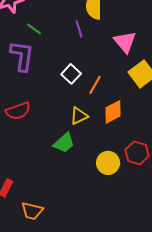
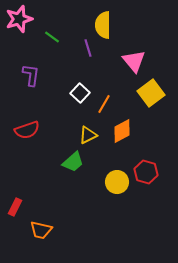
green line: (34, 29) -> (52, 37), moved
purple L-shape: (22, 56) -> (31, 75), size x0.7

